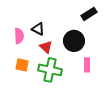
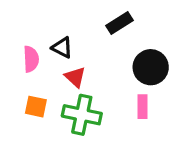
black rectangle: (89, 14) -> (120, 23), moved
black circle: (74, 41) -> (151, 67), moved

